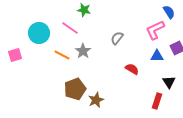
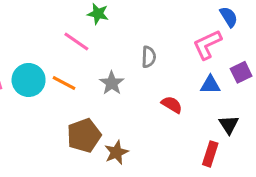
cyan circle: (39, 33) -> (29, 80), moved
gray semicircle: (117, 38) -> (149, 57), turned 144
gray star: (83, 51) -> (112, 83), moved

